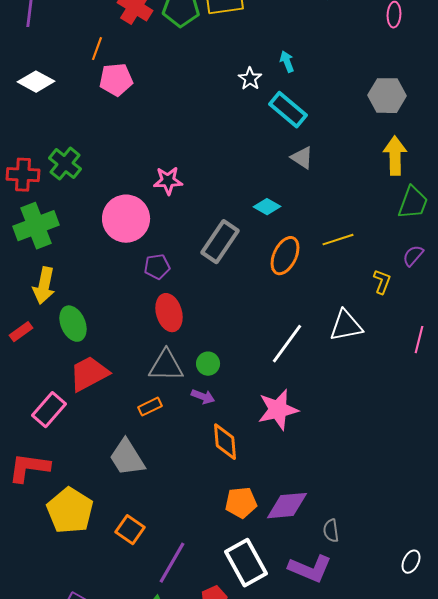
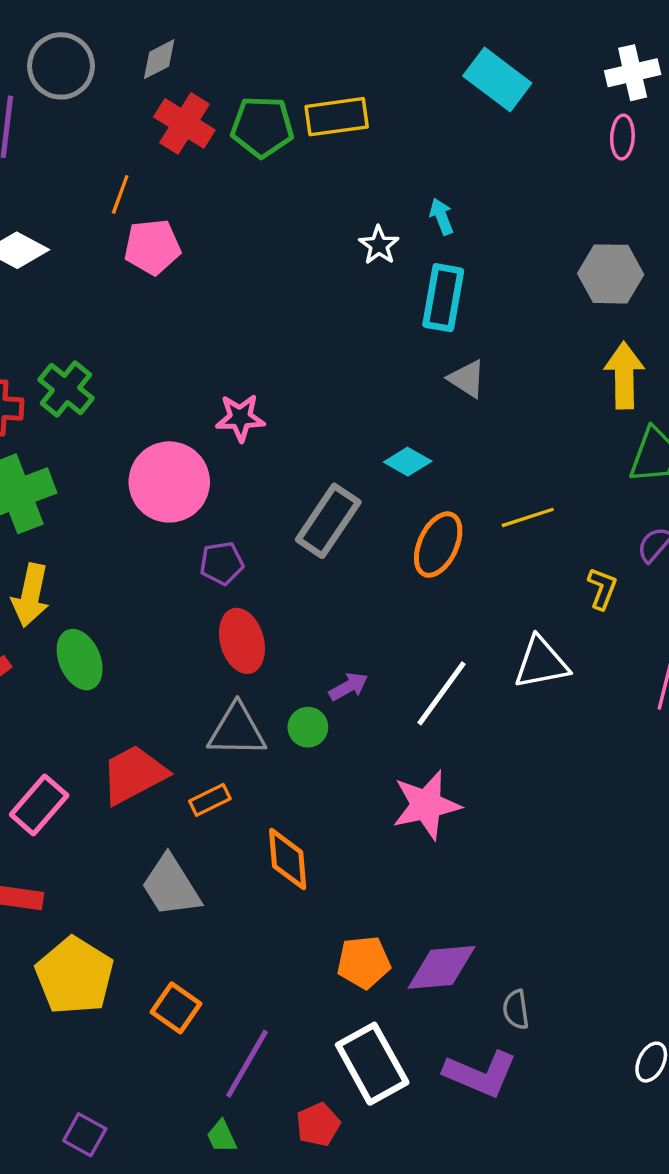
cyan rectangle: (288, 110) -> (443, 298), turned 60
red trapezoid: (89, 374) -> (134, 775), moved
purple arrow: (203, 397) -> (348, 687), moved, turned -50
orange diamond: (225, 442) -> (288, 859), moved

